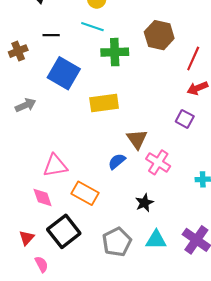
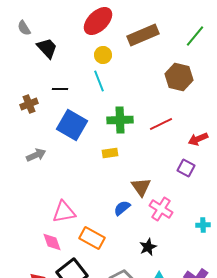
cyan line: (92, 27) -> (99, 81), turned 50
brown hexagon: (159, 35) -> (179, 77), moved
green cross: (115, 52) -> (120, 120), moved
red line: (193, 58) -> (161, 124), moved, turned 40
yellow rectangle: (104, 103) -> (110, 153), size x0.6

